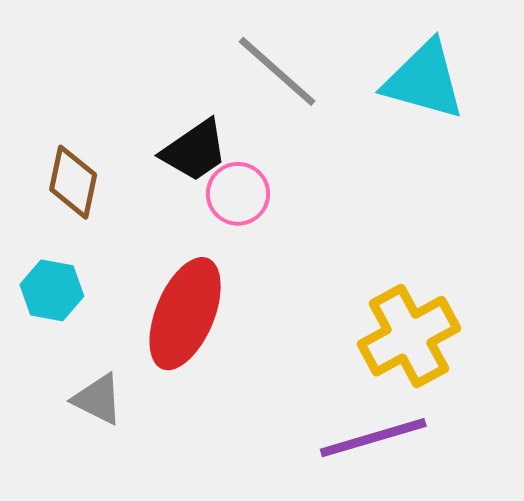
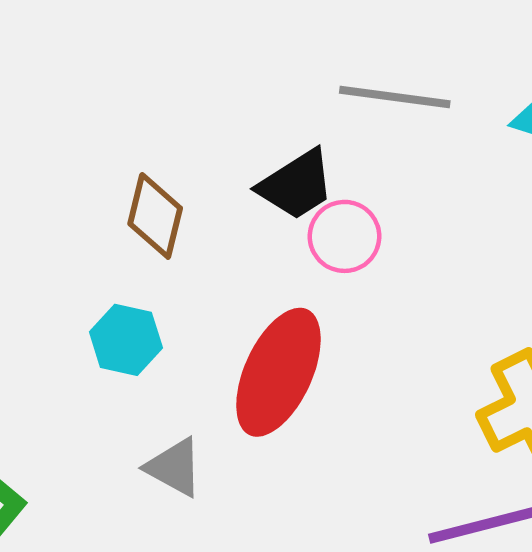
gray line: (277, 71) -> (395, 97), turned -36

